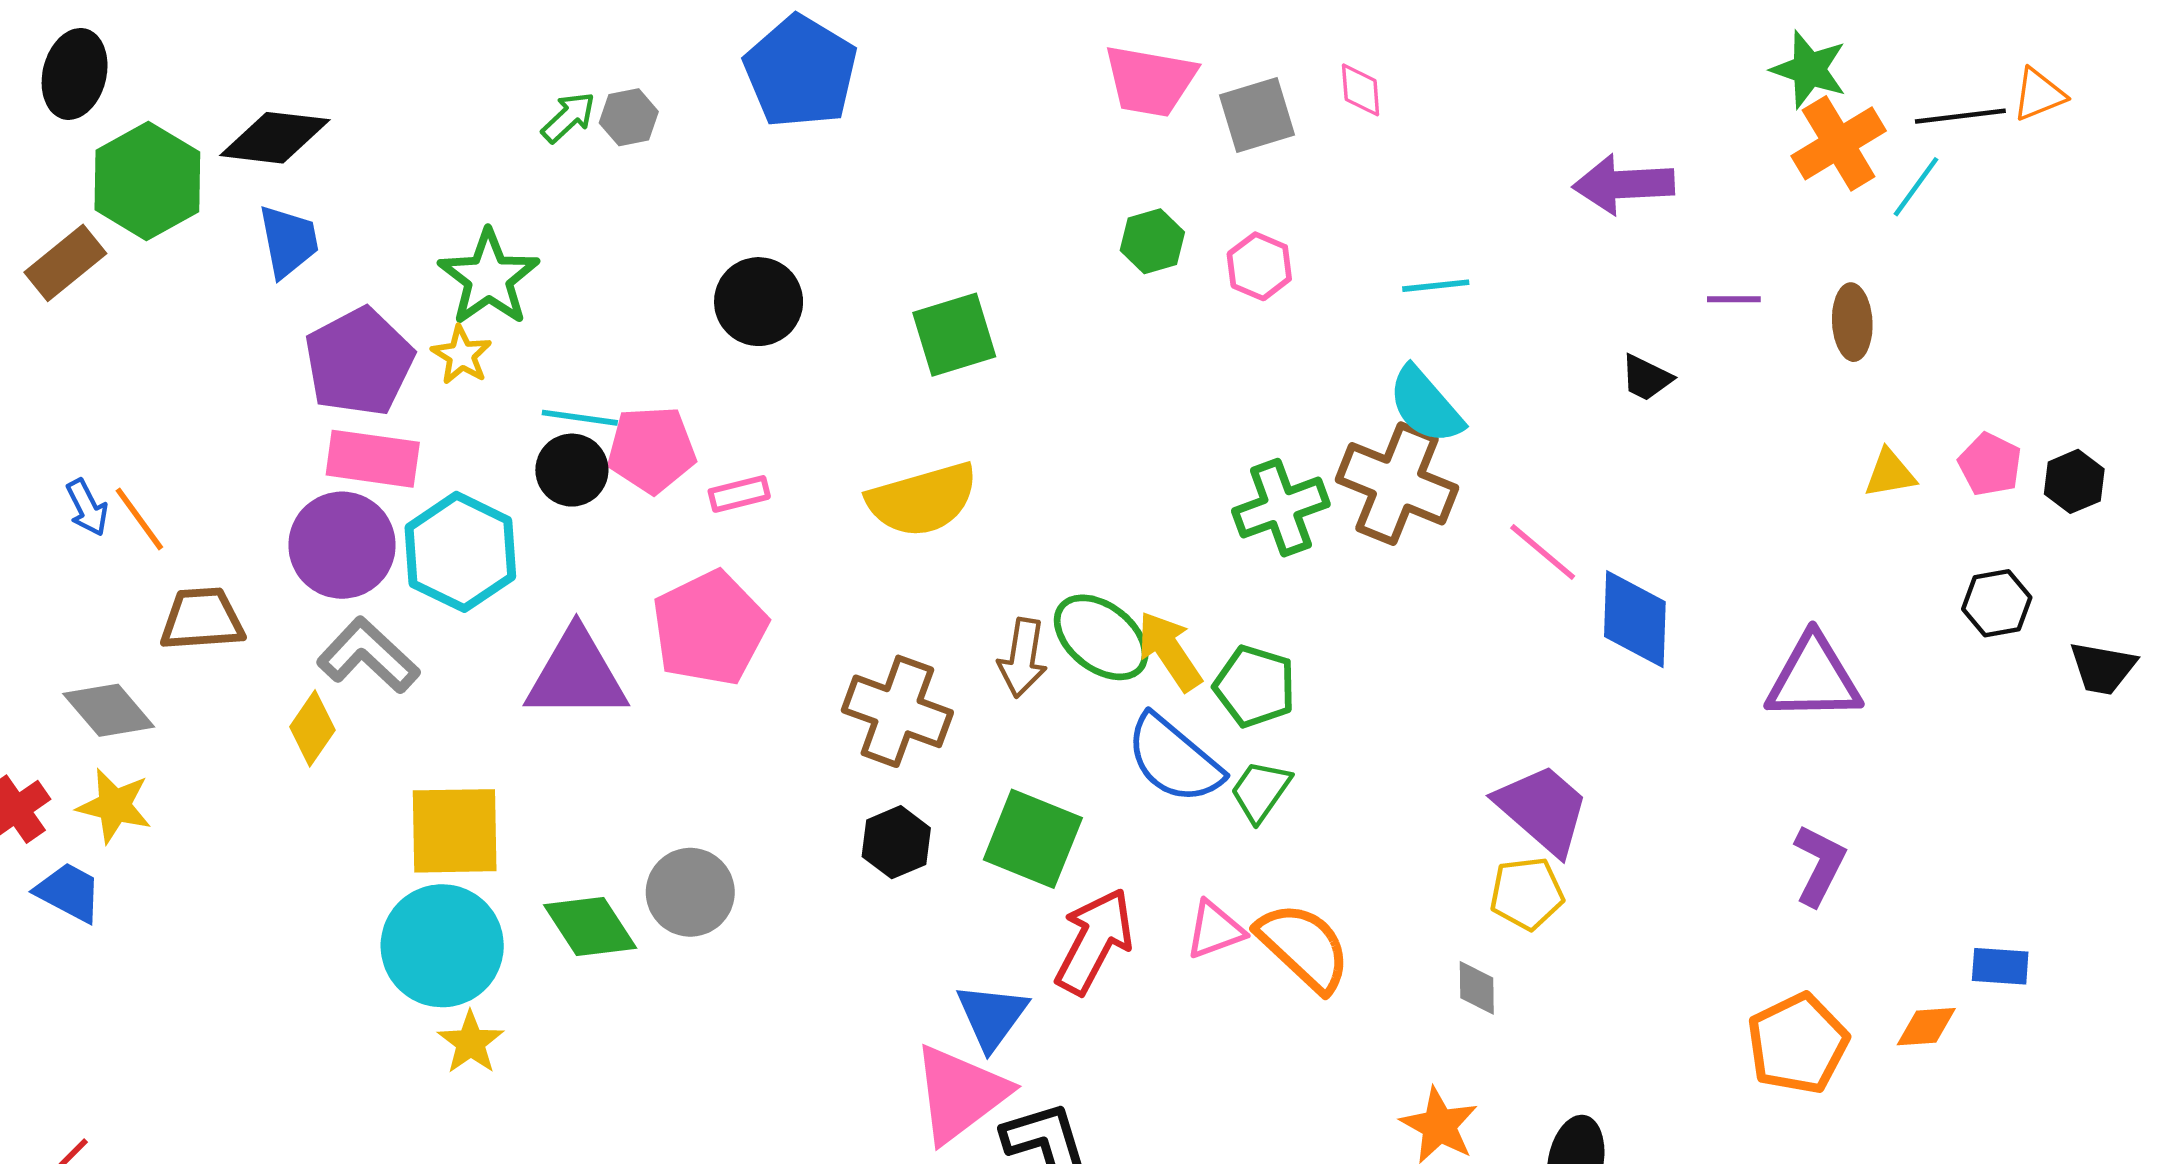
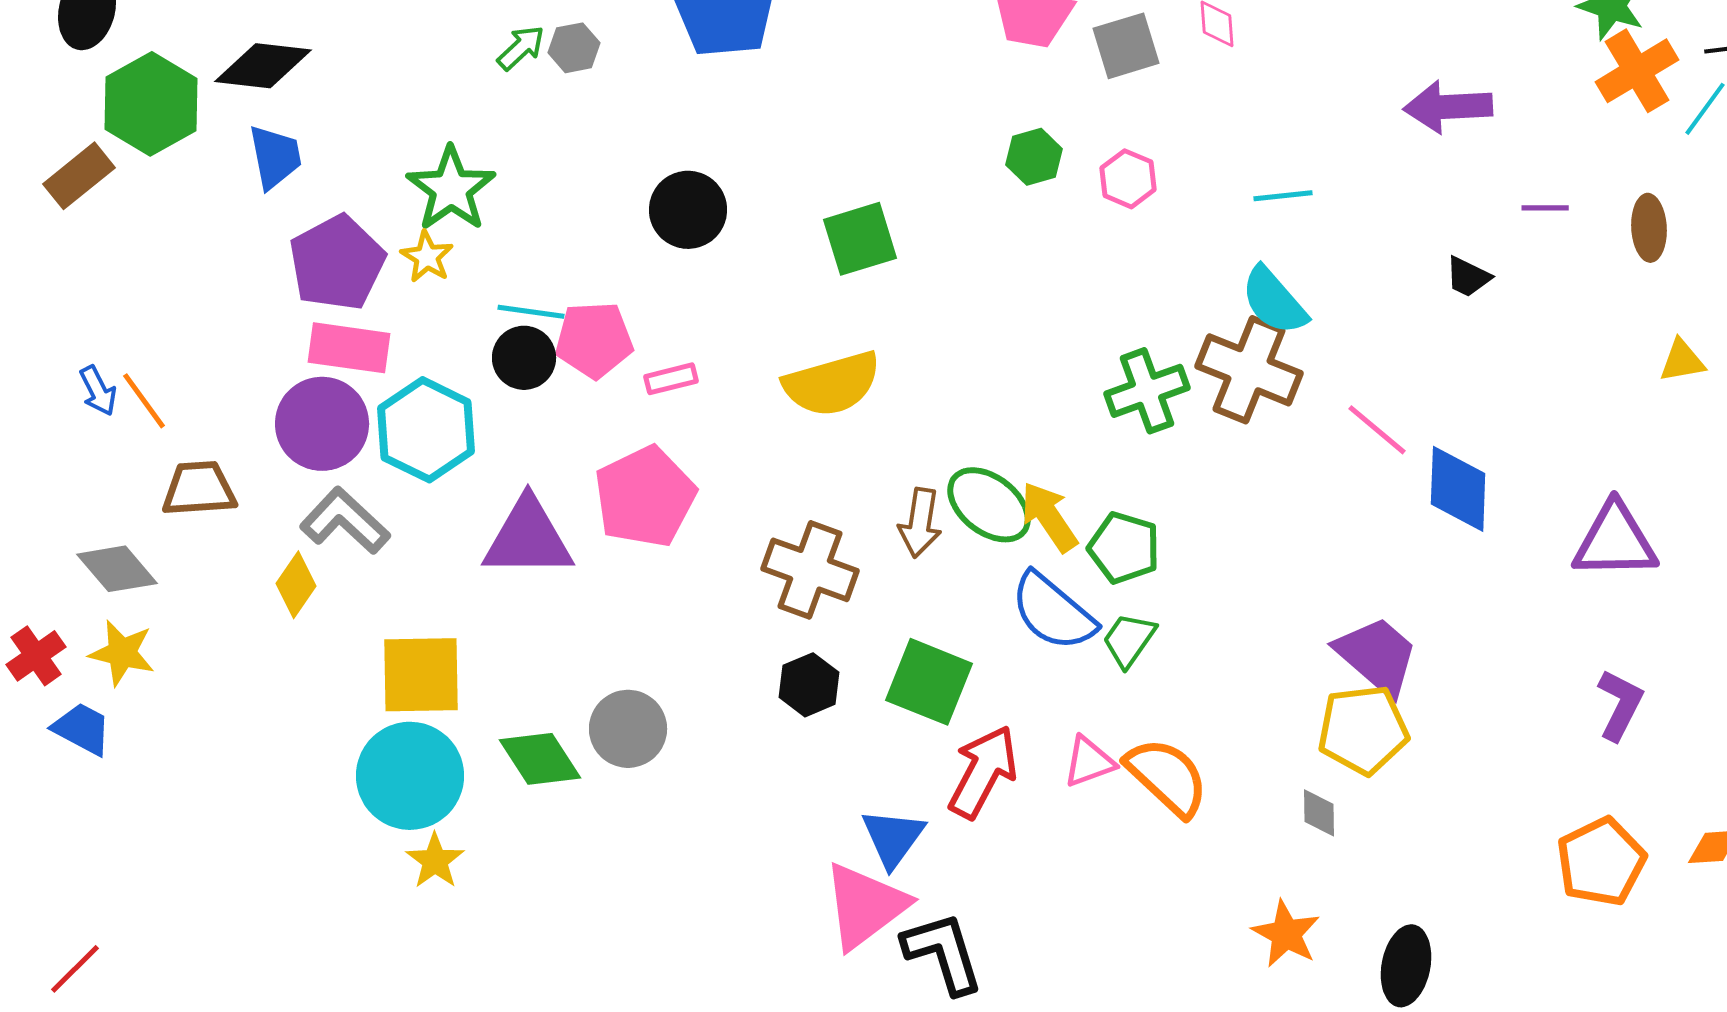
yellow pentagon: (1527, 893) -> (1363, 730), size x1.4

